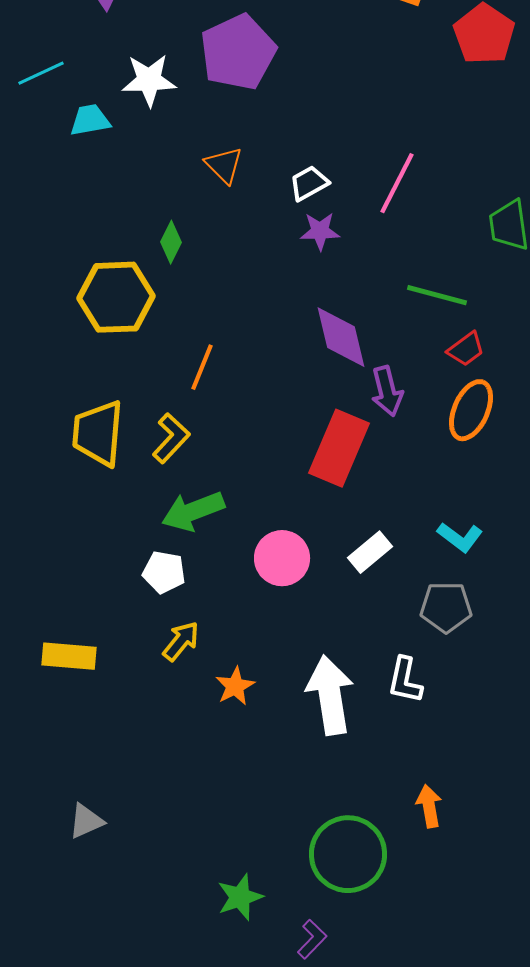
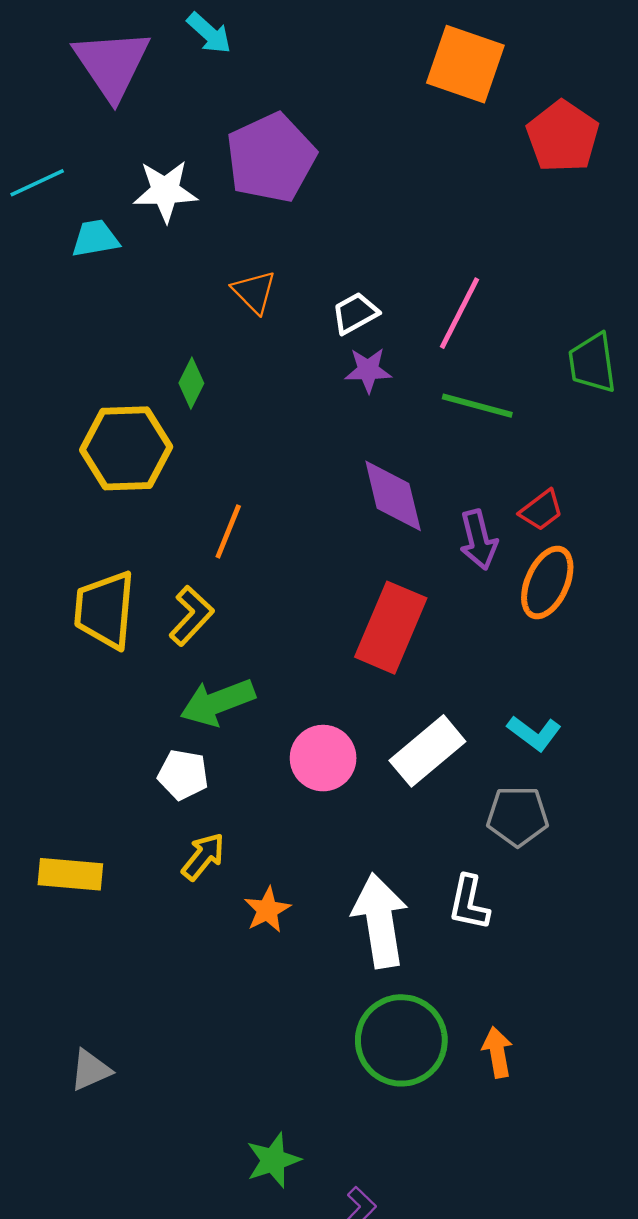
green line: (437, 295) -> (477, 406), moved
purple arrow: (387, 391) -> (478, 540), moved
white rectangle: (370, 552) -> (427, 751), size x1.4
green circle: (348, 854) -> (401, 1040), moved

